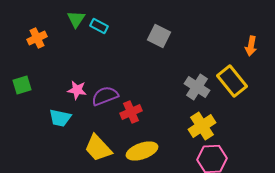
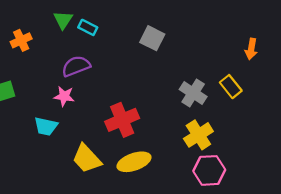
yellow rectangle: (232, 81) -> (231, 87), size x0.7
purple semicircle: (105, 96) -> (76, 66), moved
red cross: (131, 112) -> (122, 120), size x1.4

